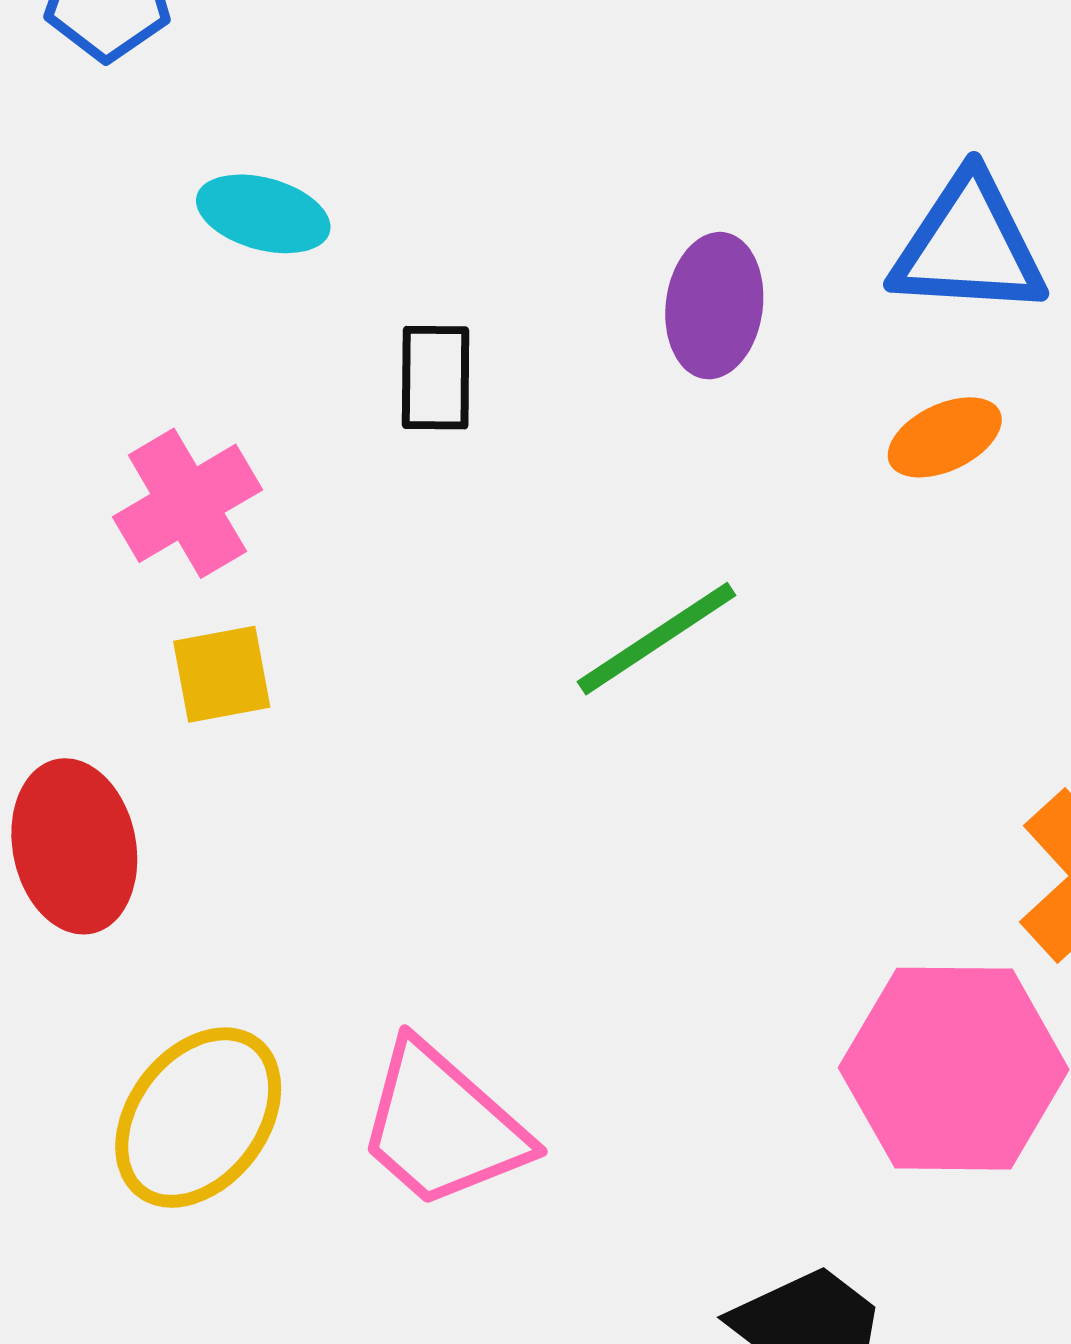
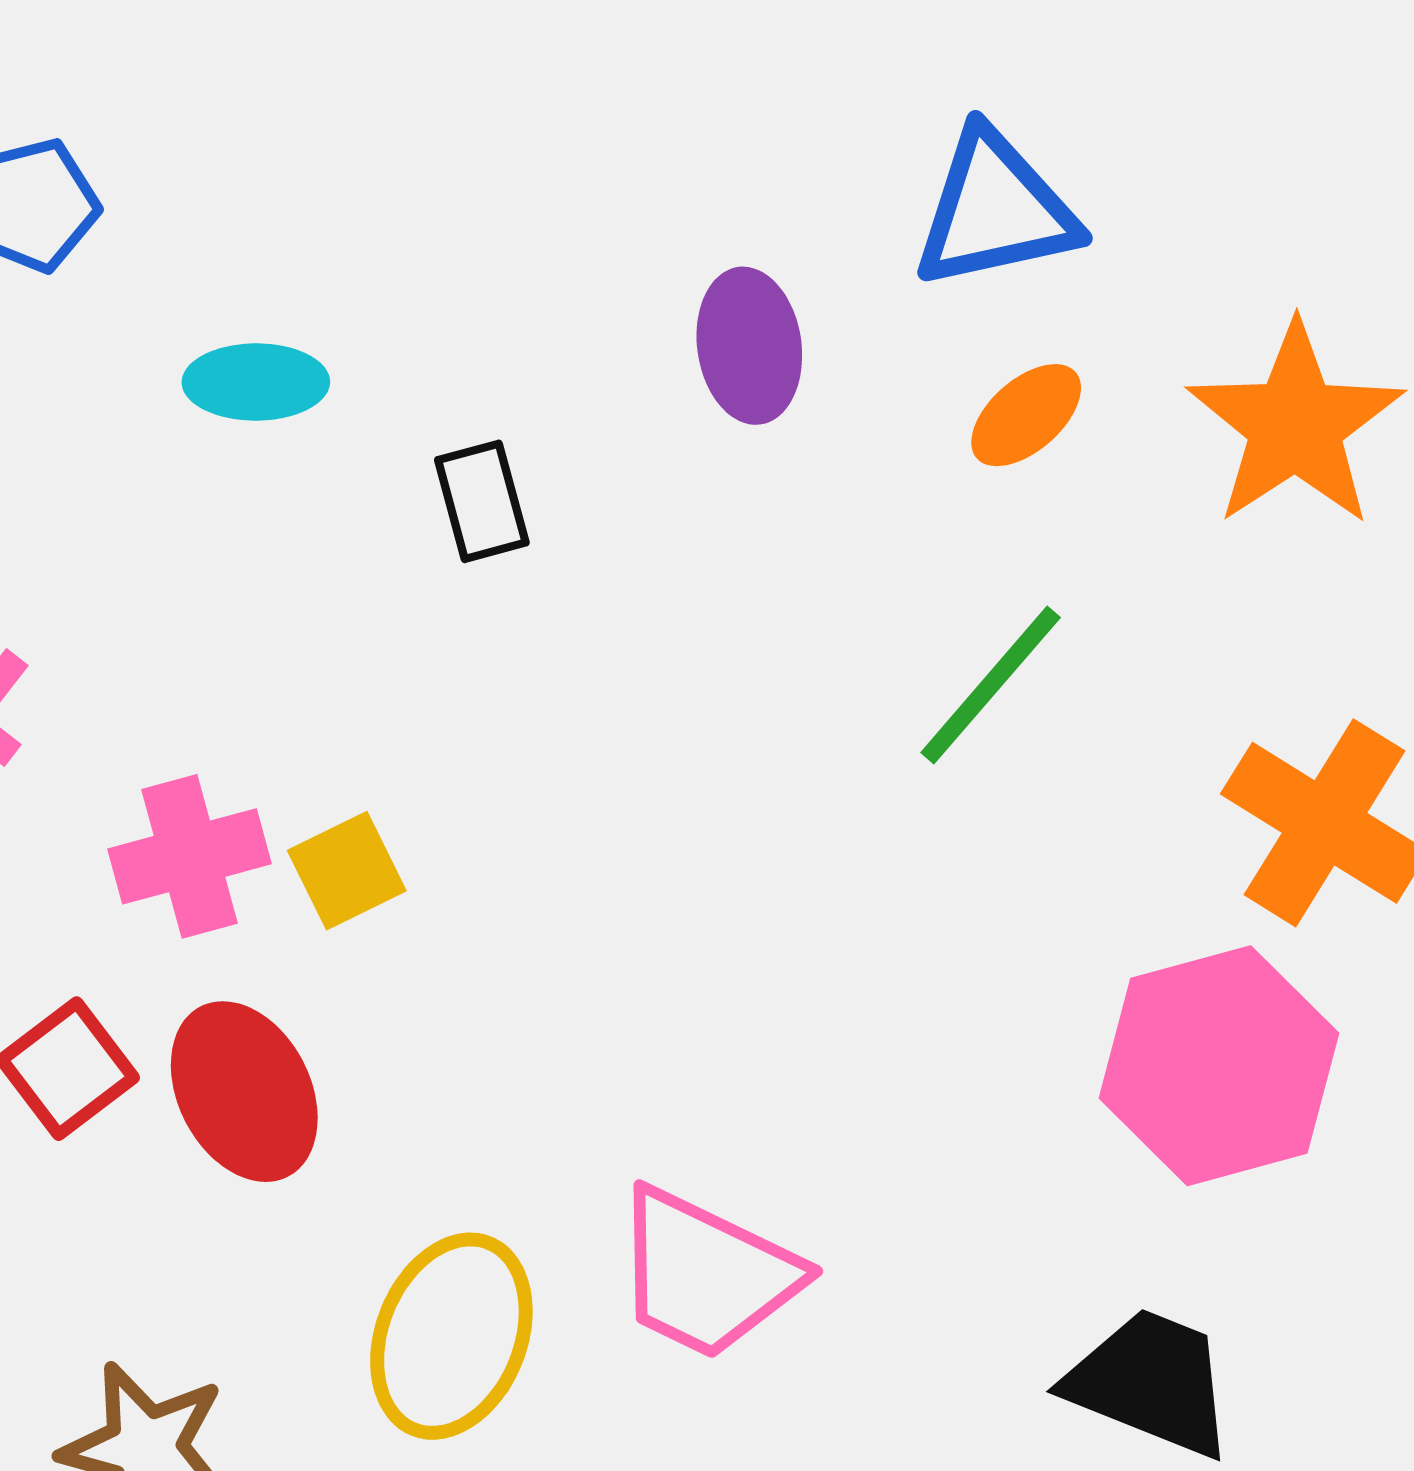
pink cross: (187, 503) -> (190, 856), moved, turned 31
green line: (657, 639) -> (991, 685), moved

